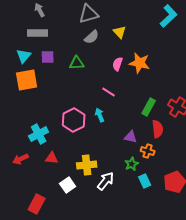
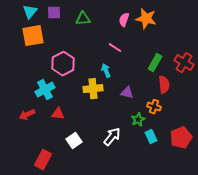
pink hexagon: (74, 120) -> (63, 64), moved
purple triangle: (131, 137) -> (127, 93), moved
yellow cross: (87, 165) -> (93, 89), moved

